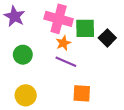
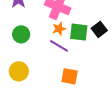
green square: (85, 28) -> (79, 32), moved

